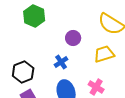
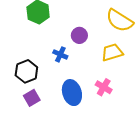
blue cross: (61, 62) -> (60, 54), moved, turned -32

